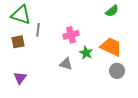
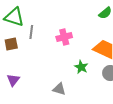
green star: (86, 53) -> (81, 67), moved
gray triangle: (66, 64) -> (59, 89), moved

